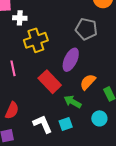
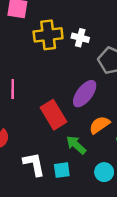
white cross: (20, 18) -> (80, 38), moved
yellow cross: (36, 40) -> (48, 35), moved

